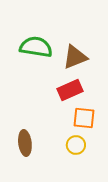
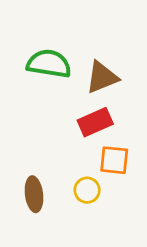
yellow circle: (76, 145) -> (87, 190), moved

